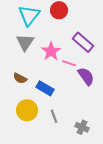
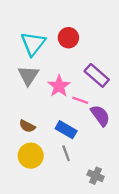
brown semicircle: (20, 78) -> (27, 126), moved
blue rectangle: (45, 88) -> (66, 130), moved
gray line: (54, 116) -> (66, 153), moved

